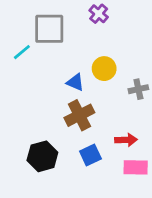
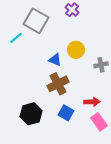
gray square: (49, 29) -> (36, 21), turned 30
blue square: (90, 155) -> (66, 113), turned -35
pink rectangle: (136, 167) -> (99, 122), turned 54

